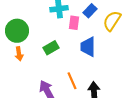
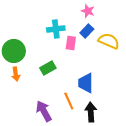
yellow semicircle: (112, 21) -> (109, 41), turned 80
blue trapezoid: (88, 47) -> (86, 83), moved

